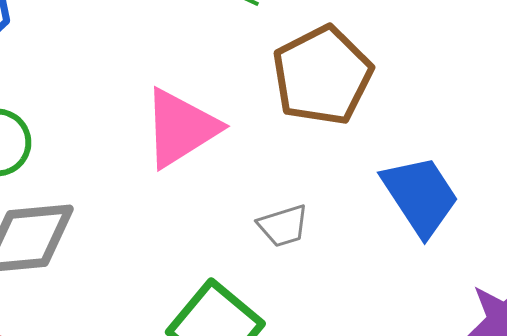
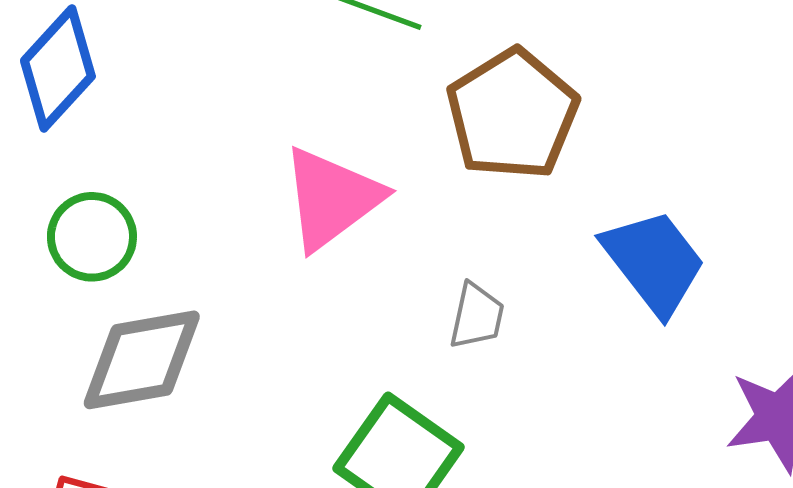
gray trapezoid: (283, 226) -> (477, 316), turned -56

